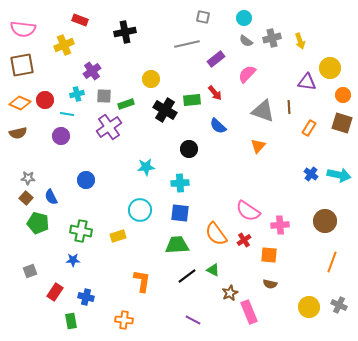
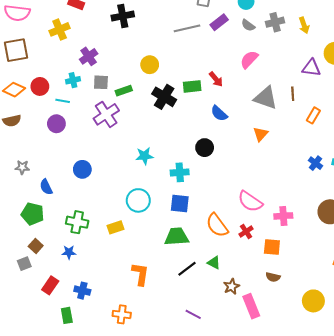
purple rectangle: (216, 59) -> (219, 22), moved
black circle: (189, 149) -> (205, 148), moved
brown square: (26, 198) -> (36, 246), moved

